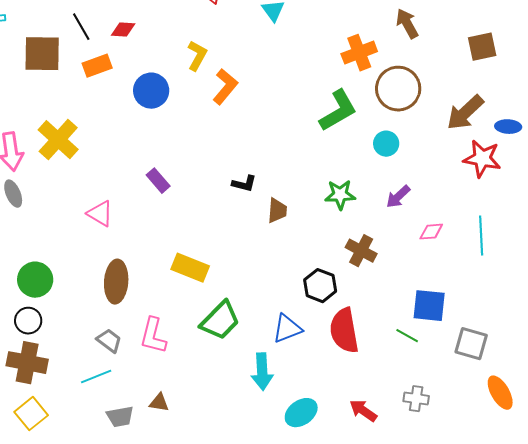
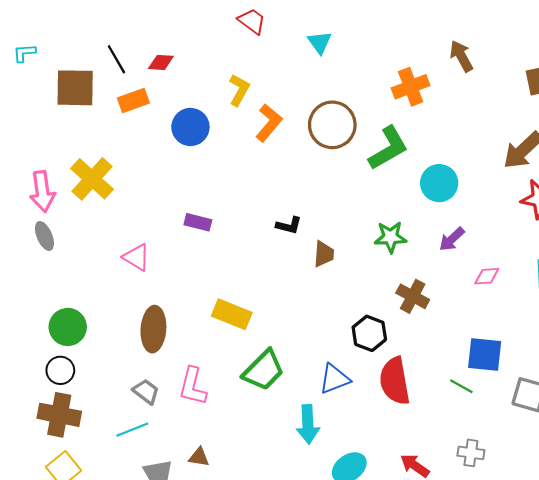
brown circle: (398, 89) -> (332, 125), moved
cyan circle: (386, 144) -> (439, 183), size x1.4
purple rectangle: (158, 181) -> (198, 222), turned -35

